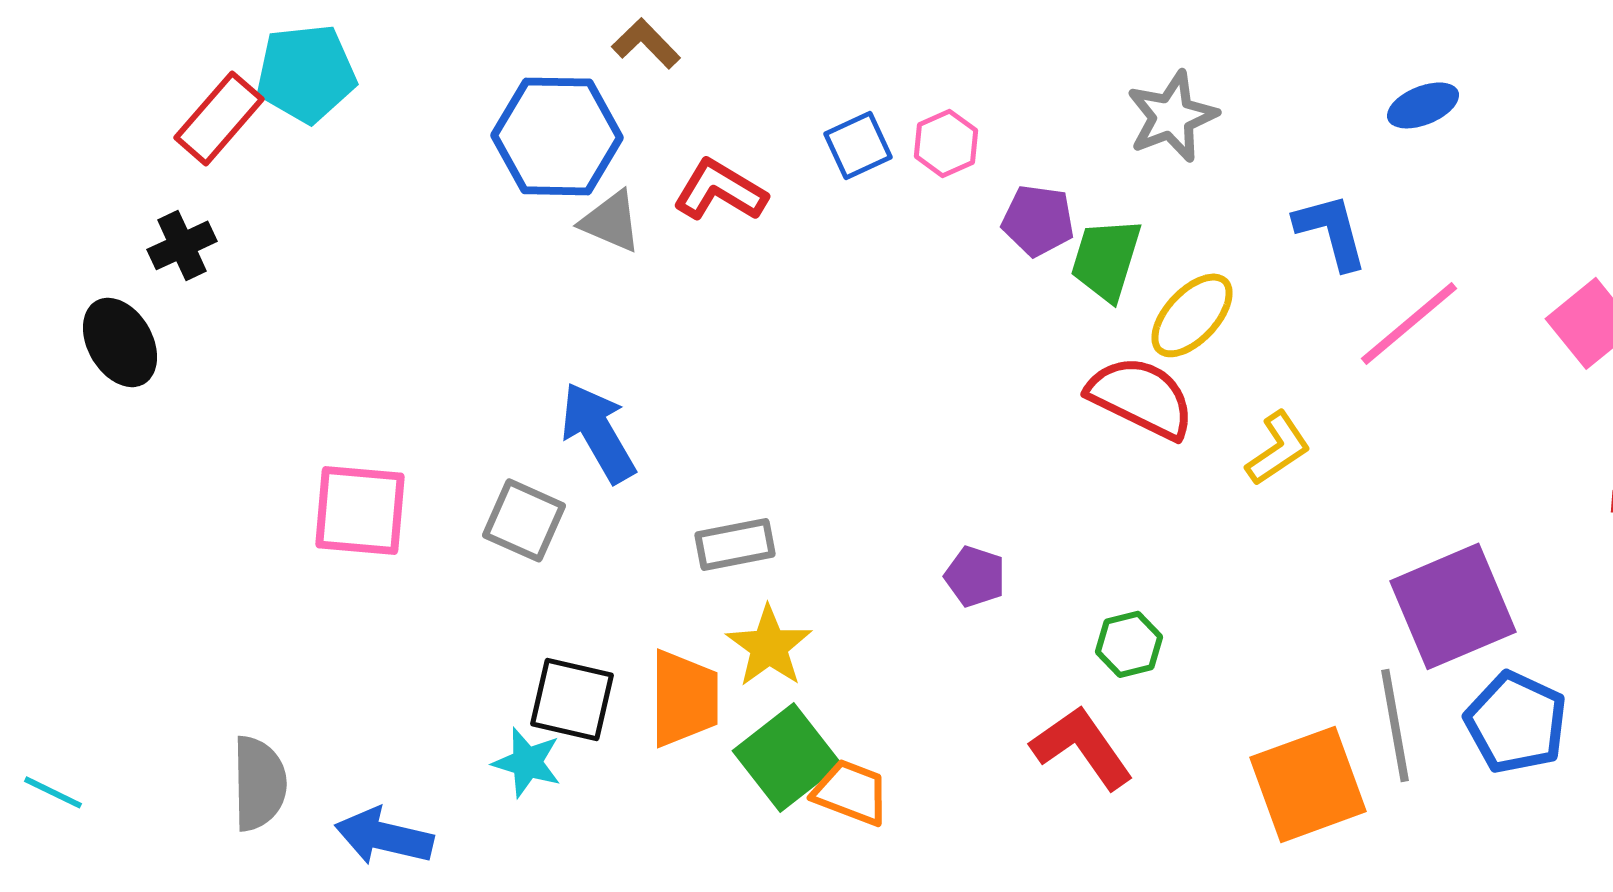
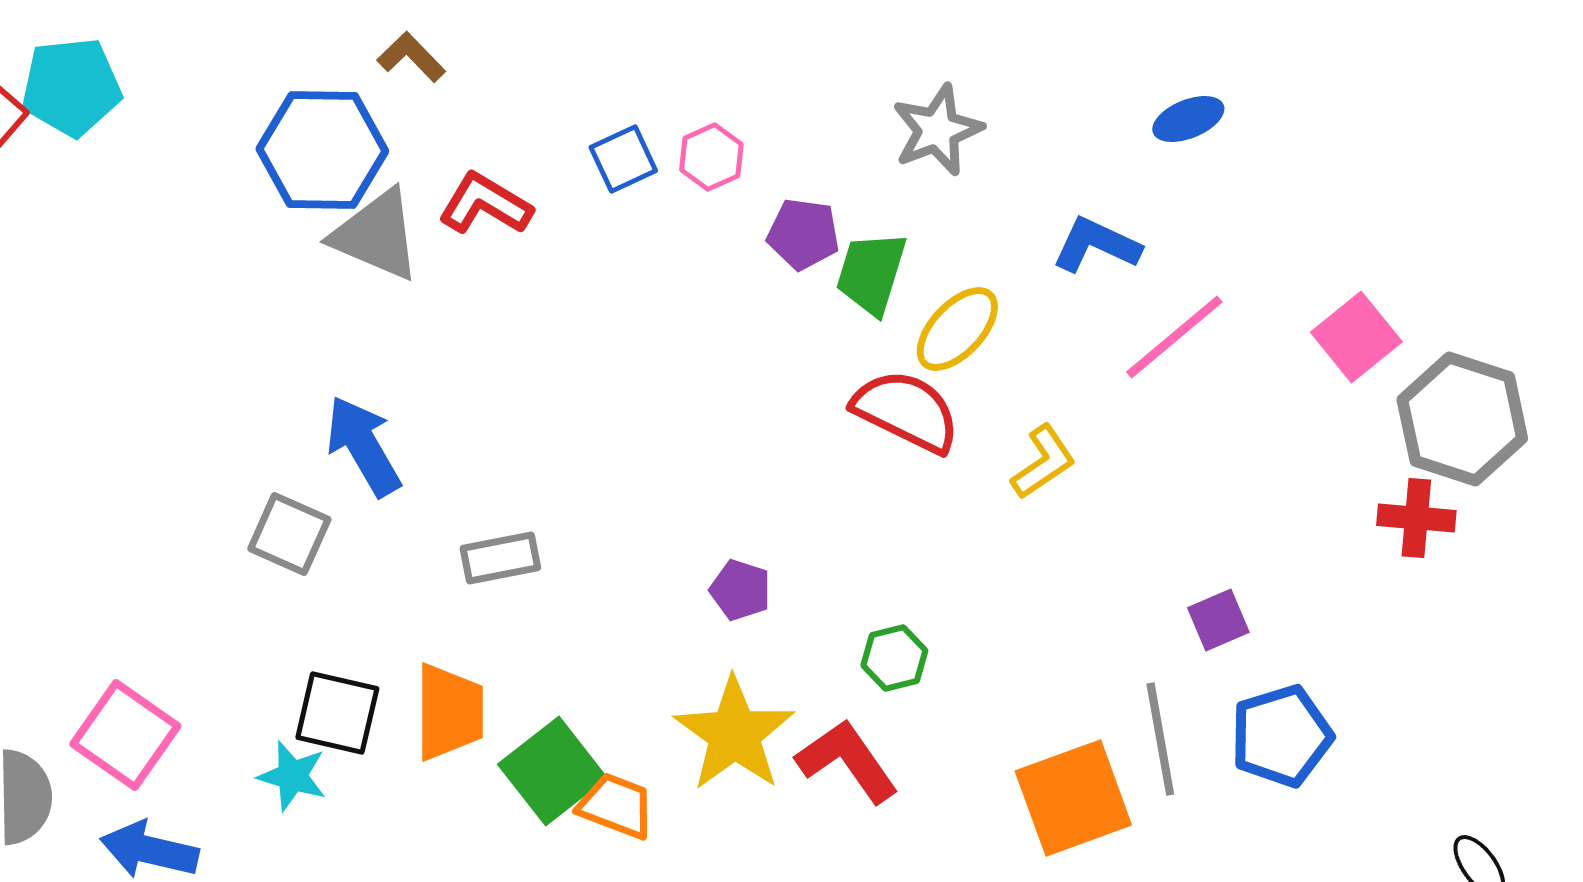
gray triangle: (611, 221) -> (376, 235), size x1.5
blue L-shape: (1331, 231) -> (1096, 245), turned -50
pink square: (360, 510) -> (125, 735), moved, turned 30
purple square: (1453, 606) -> (1218, 620), size x0.5
yellow star: (769, 646) -> (734, 734), moved, size x1.4
blue pentagon: (1516, 722) -> (1281, 736), turned 30

